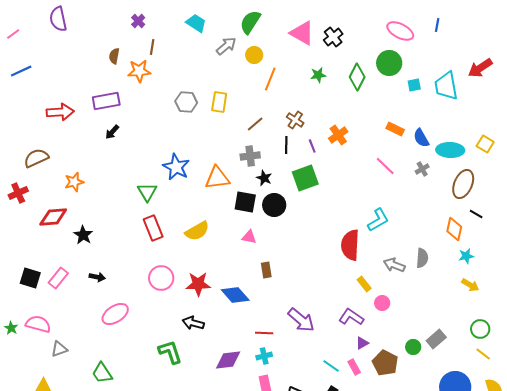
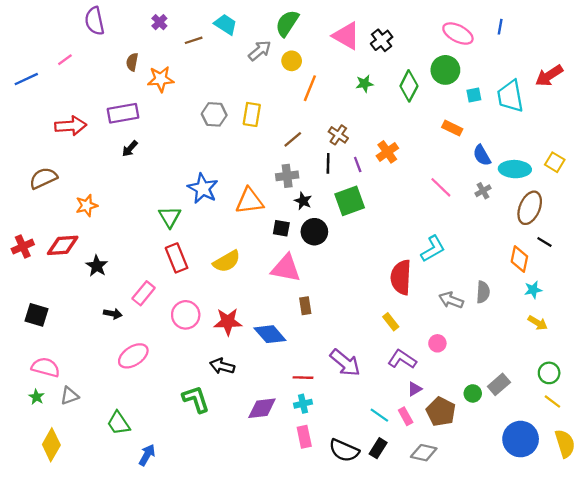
purple semicircle: (58, 19) -> (95, 21), moved
pink line: (13, 34) -> (65, 60), moved
brown line: (152, 47) -> (194, 40), moved, turned 63
orange rectangle: (395, 129) -> (452, 128), moved
red cross: (18, 193) -> (23, 247), moved
black square: (245, 202) -> (281, 228), size x0.7
pink triangle: (249, 237) -> (286, 268), size x1.8
pink rectangle: (58, 278) -> (144, 293), moved
yellow rectangle: (364, 284) -> (391, 322), moved
green star: (11, 328) -> (36, 397), moved

